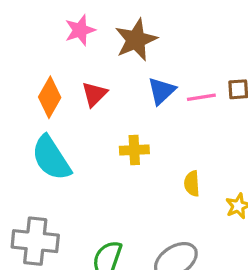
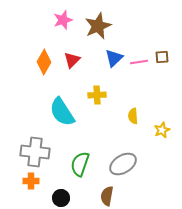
cyan semicircle: (51, 158) -> (62, 112), moved

